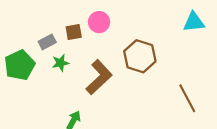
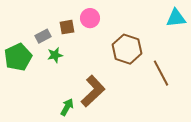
brown L-shape: (99, 77) -> (93, 91), moved
brown line: (187, 98) -> (161, 73), moved

